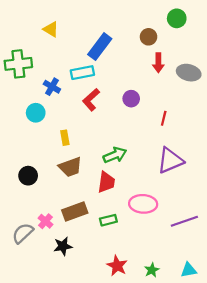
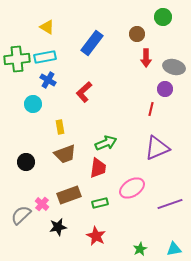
cyan rectangle: (82, 73) -> (45, 57), moved
purple circle: (131, 99) -> (165, 89), moved
pink ellipse: (143, 204) -> (132, 188), turned -35
red star: (117, 266) -> (96, 236), moved

